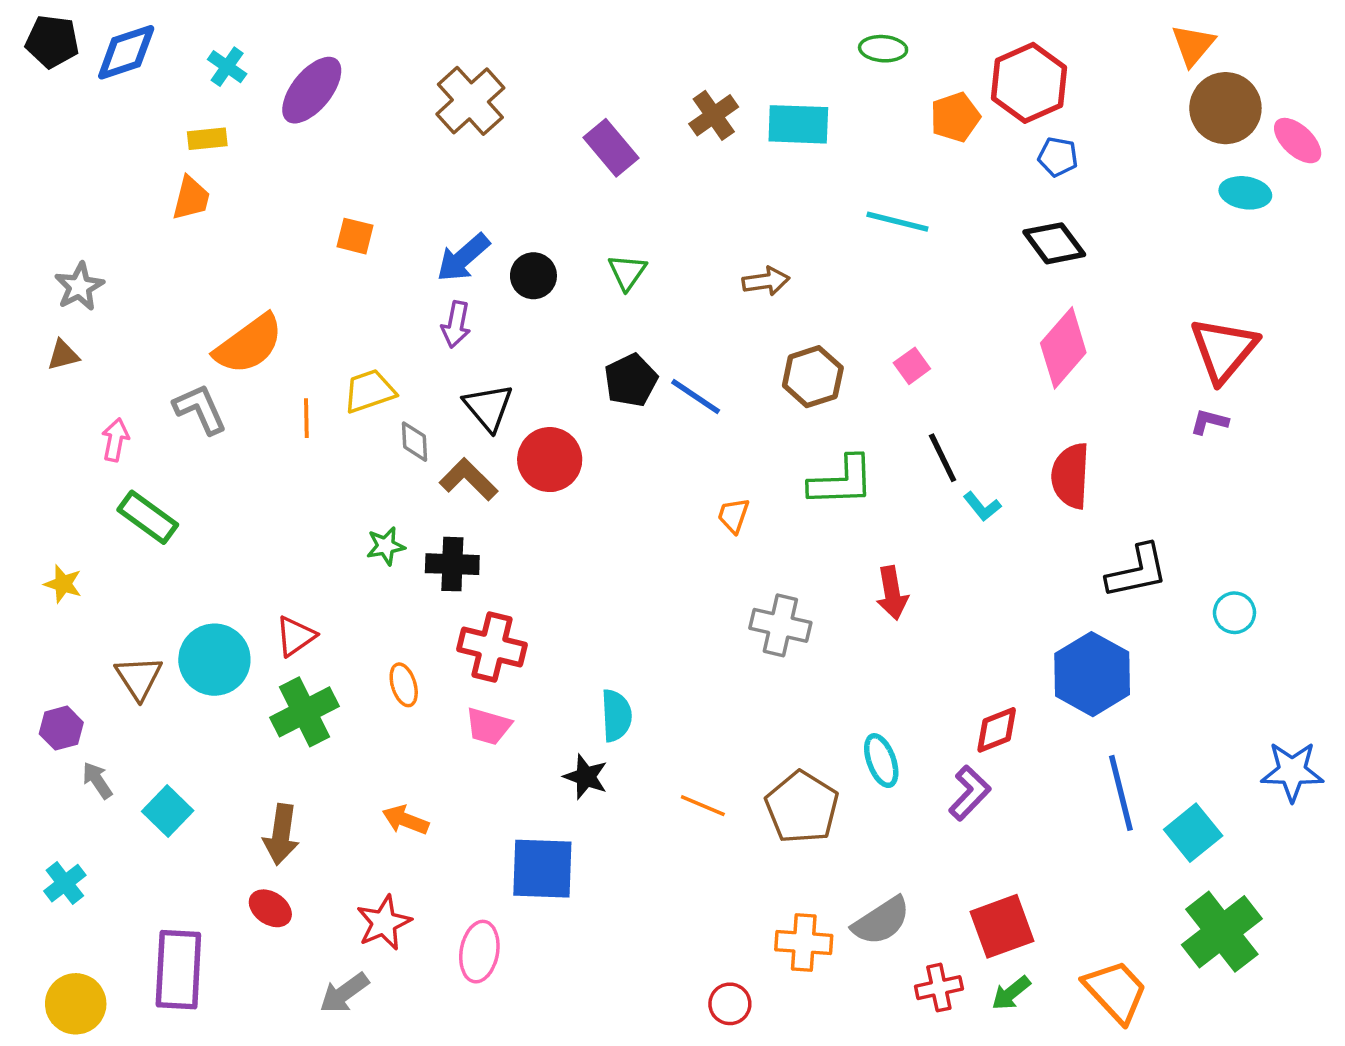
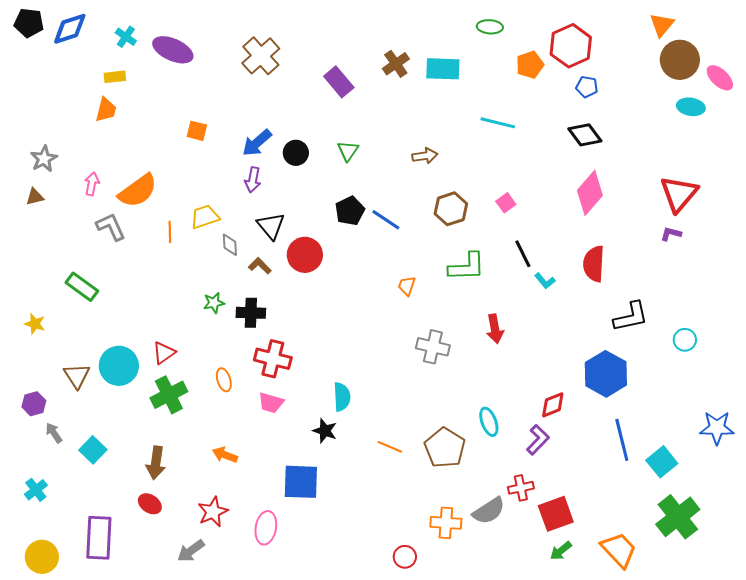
purple ellipse: (312, 90) -> (173, 50), turned 75
pink arrow: (115, 440) -> (92, 184), moved
brown L-shape: (469, 479) -> (260, 266), size x0.7
red cross: (939, 988) -> (521, 488), moved

